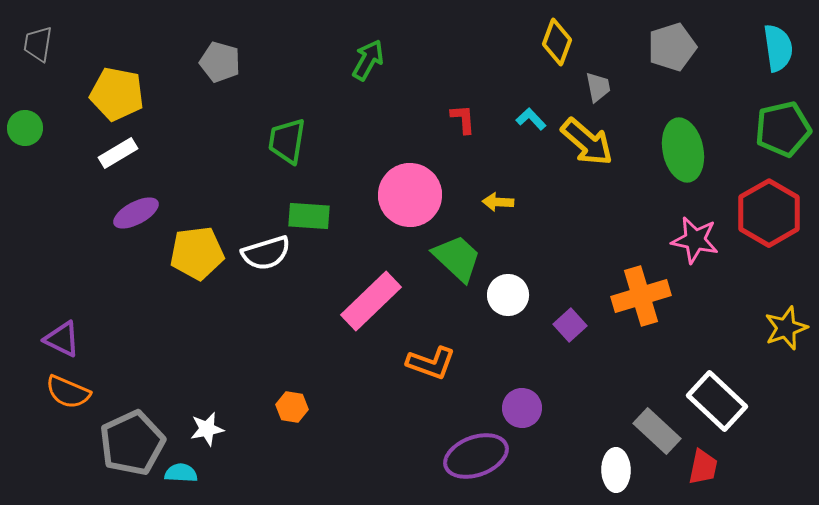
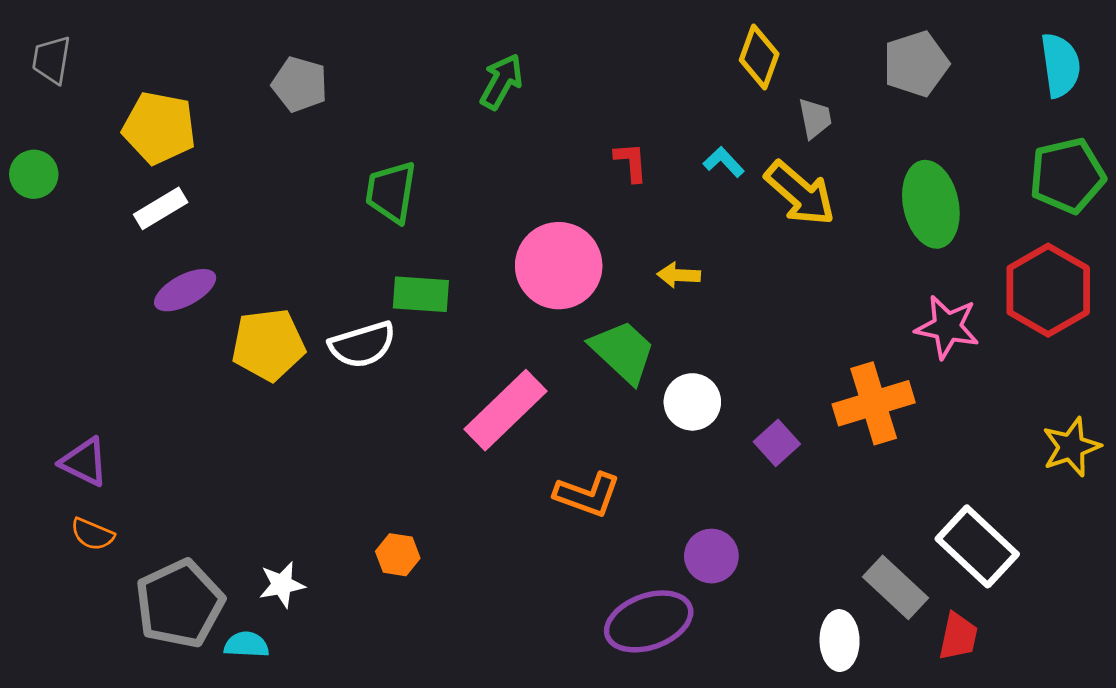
orange semicircle: (68, 392) -> (92, 534), size x0.7

